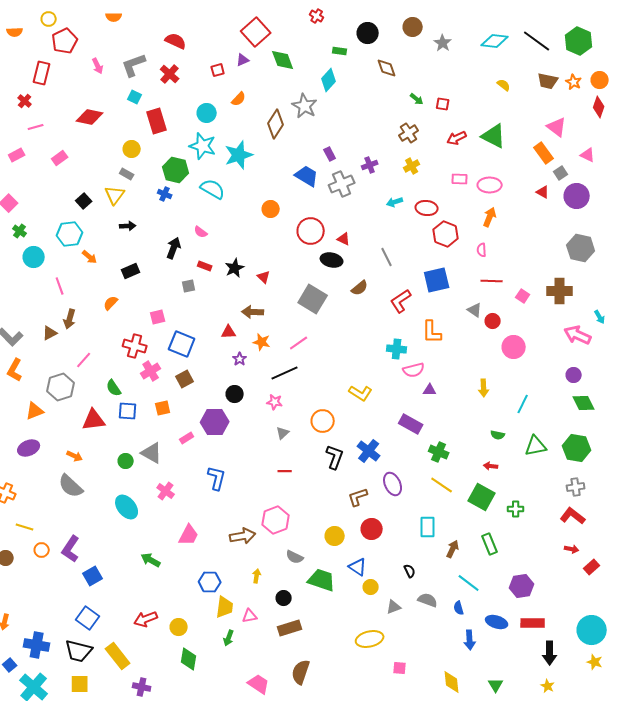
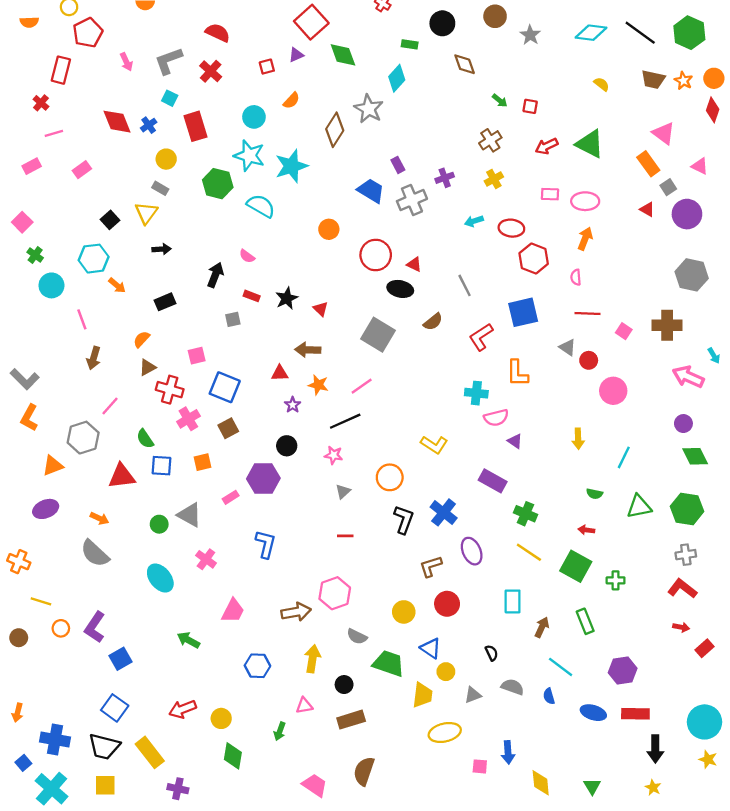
red diamond: (90, 117) -> (117, 122), turned 56
blue cross: (165, 194) -> (149, 125), moved, turned 32
brown triangle: (50, 333) -> (147, 367), moved
purple triangle: (430, 390) -> (515, 441), turned 32
yellow arrow: (257, 576) -> (312, 659), size x1.6
yellow trapezoid: (225, 607) -> (422, 695), moved
blue arrow: (470, 640) -> (508, 752), moved

